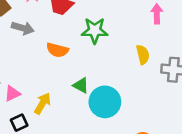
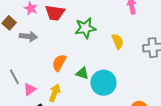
orange semicircle: (57, 50) -> (59, 63), moved, turned 114
yellow semicircle: (143, 55) -> (118, 41), moved

